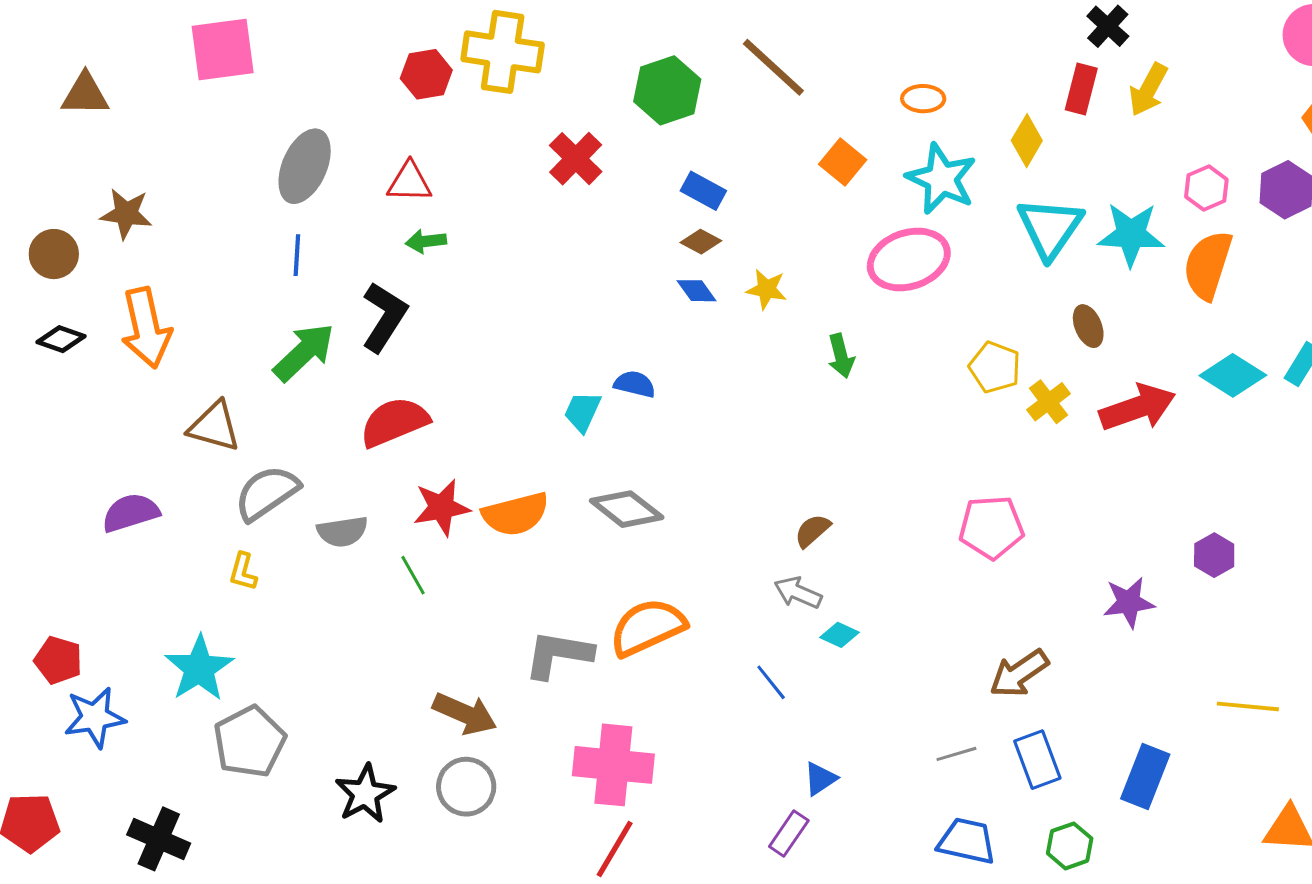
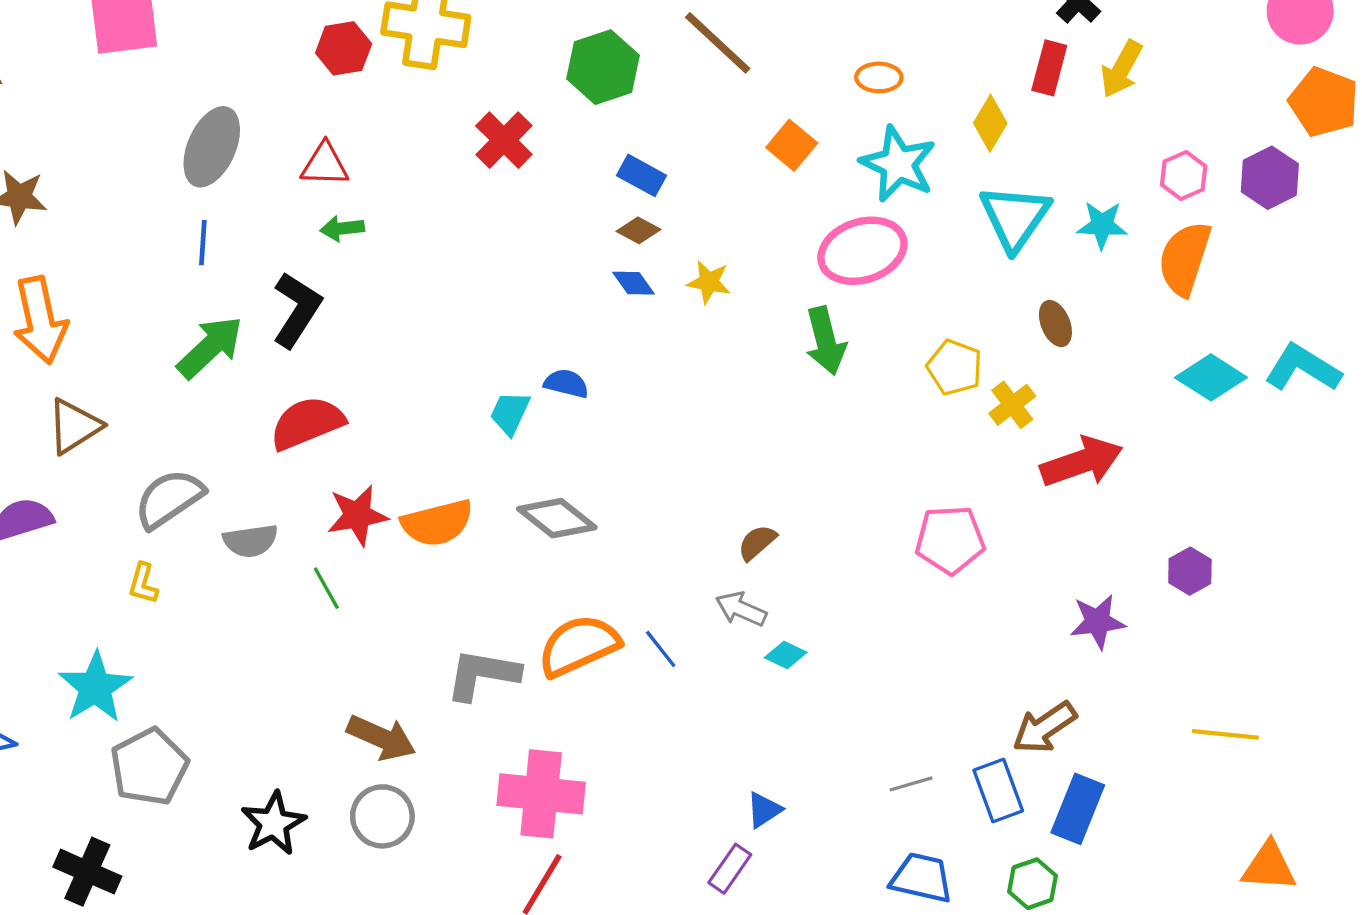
cyan star: (1131, 234) -> (1102, 225), size x0.7
green arrow: (841, 356) -> (826, 341), moved, size x1.4
red arrow: (1137, 407) -> (1082, 462), moved
brown triangle: (214, 426) -> (74, 426), moved, turned -48
brown arrow: (1019, 673) -> (1044, 728), moved
blue line: (771, 682) -> (661, 649), moved
blue rectangle: (1145, 777) -> (1078, 809), moved
black cross: (159, 839) -> (87, 872), moved

